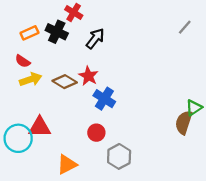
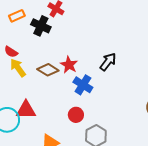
orange rectangle: (29, 33) -> (17, 16), moved
black arrow: (95, 39) -> (108, 62), moved
yellow arrow: (31, 79) -> (18, 68), turned -108

